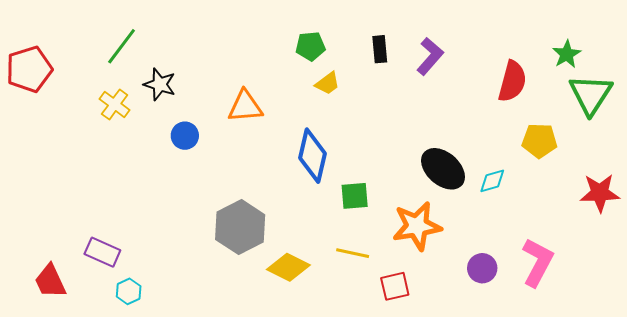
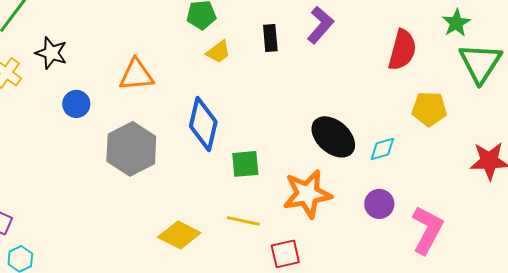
black rectangle: (380, 49) -> (270, 38), moved
gray hexagon: (240, 227) -> (131, 149), moved
purple circle: (482, 268) -> (379, 204), moved

